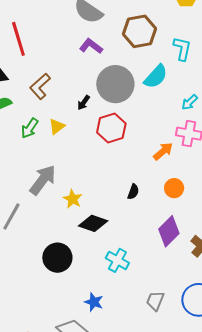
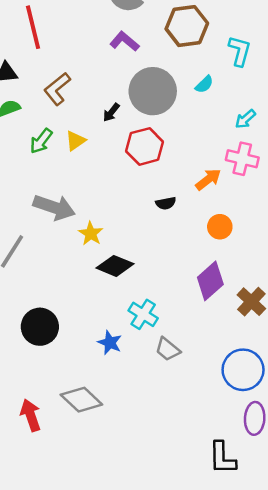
cyan semicircle: (156, 77) -> (204, 84), size x0.6
gray arrow: (43, 180) -> (54, 207), turned 68
black semicircle: (133, 192) -> (166, 203), moved, turned 56
black circle: (57, 258) -> (40, 327), moved
gray trapezoid: (155, 301) -> (168, 349), moved, turned -75
blue star: (94, 302) -> (110, 343), moved

